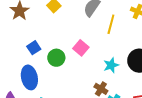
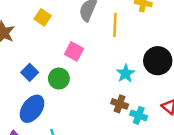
pink square: (81, 48) -> (74, 51), moved
blue ellipse: (29, 77) -> (32, 109), turned 60

